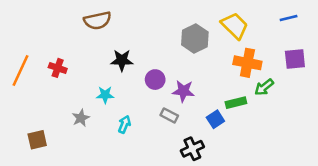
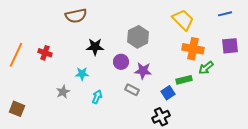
gray hexagon: (195, 38) -> (138, 37), moved
brown square: (37, 140) -> (17, 109), moved, turned 35
black cross: (192, 149) -> (161, 117), moved

